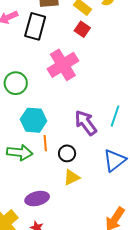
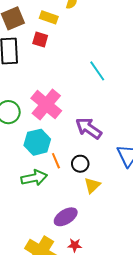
red square: (82, 29) -> (40, 40), moved
pink cross: (63, 65) -> (46, 105), moved
cyan line: (115, 116) -> (97, 71), moved, turned -35

